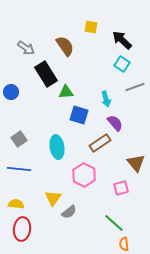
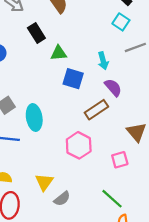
black rectangle: (46, 74) -> (36, 33), size x0.7
cyan ellipse: (57, 147) -> (34, 118), moved
yellow triangle: (53, 198) -> (44, 182), moved
gray semicircle: (69, 212) -> (62, 199), moved

